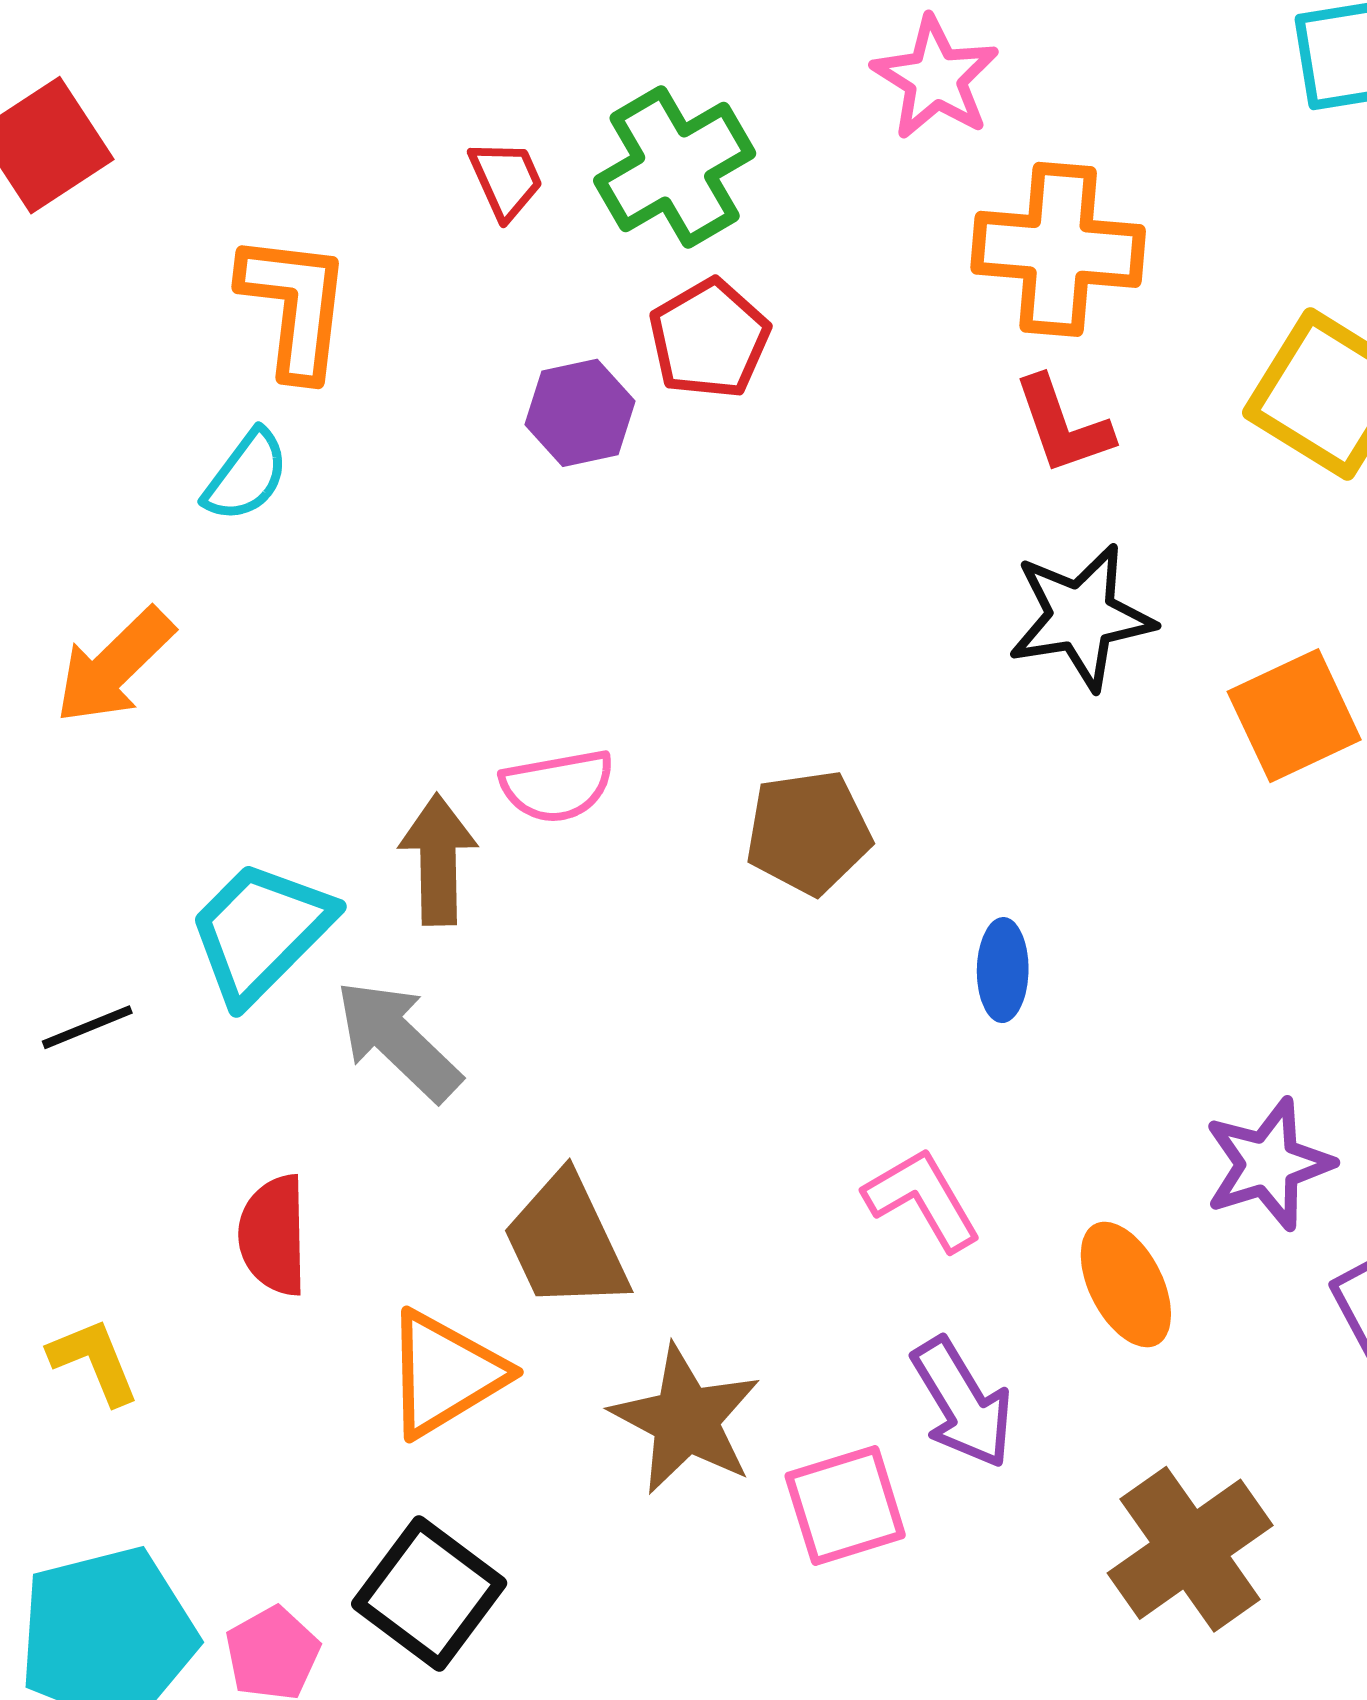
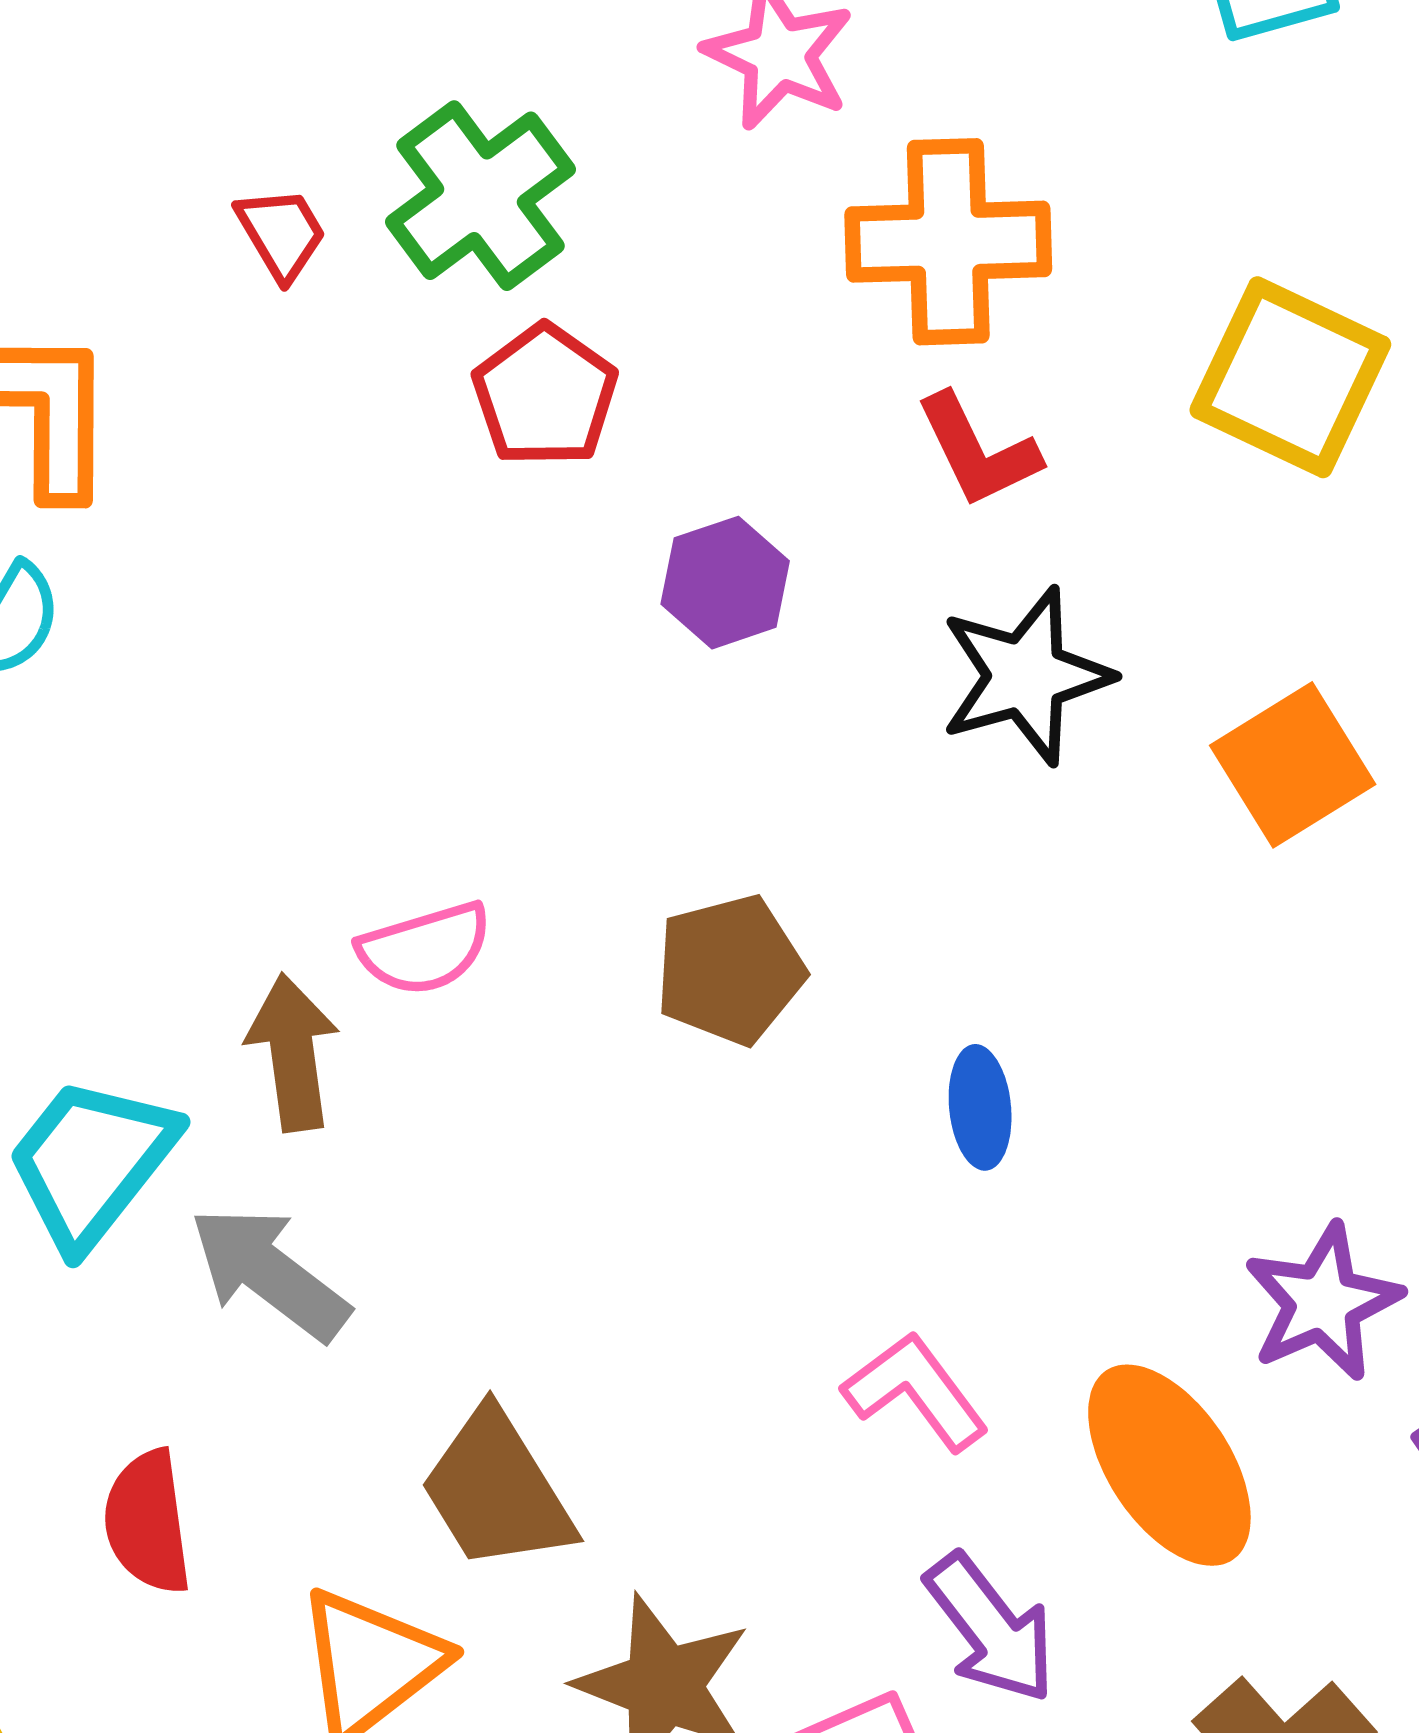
purple hexagon: (580, 413) -> (725, 583), moved
orange ellipse: (1126, 1285) -> (1169, 1465), size x1.4

